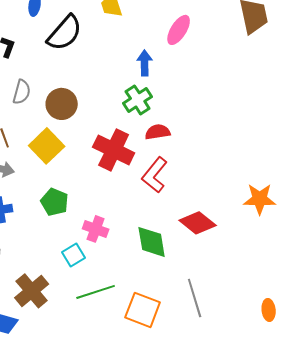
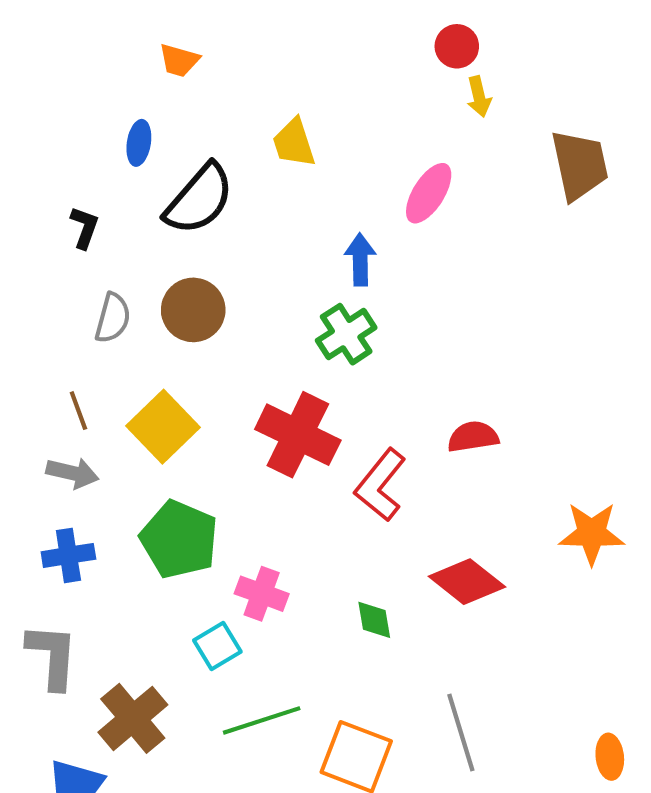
brown circle: (62, 104) -> (193, 310), moved
red semicircle: (158, 132) -> (473, 437), moved
green pentagon: (55, 202) -> (179, 539), size x1.4
green diamond: (152, 242) -> (374, 620), size x0.6

